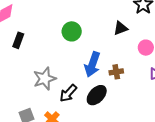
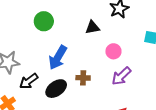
brown cross: (116, 72) -> (83, 78), moved

